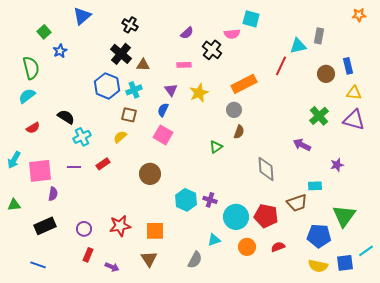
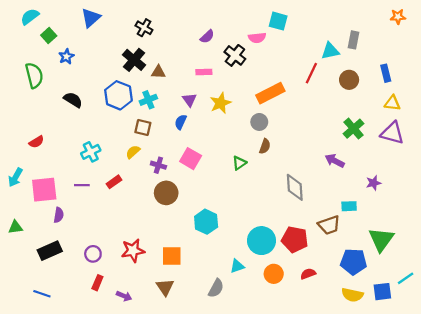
brown circle: (326, 74) -> (349, 80), moved
cyan semicircle: (27, 96) -> (30, 17), moved
black semicircle: (66, 117) -> (73, 100), moved
pink square: (163, 135) -> (191, 159), moved
purple cross: (210, 200) -> (158, 165), moved

